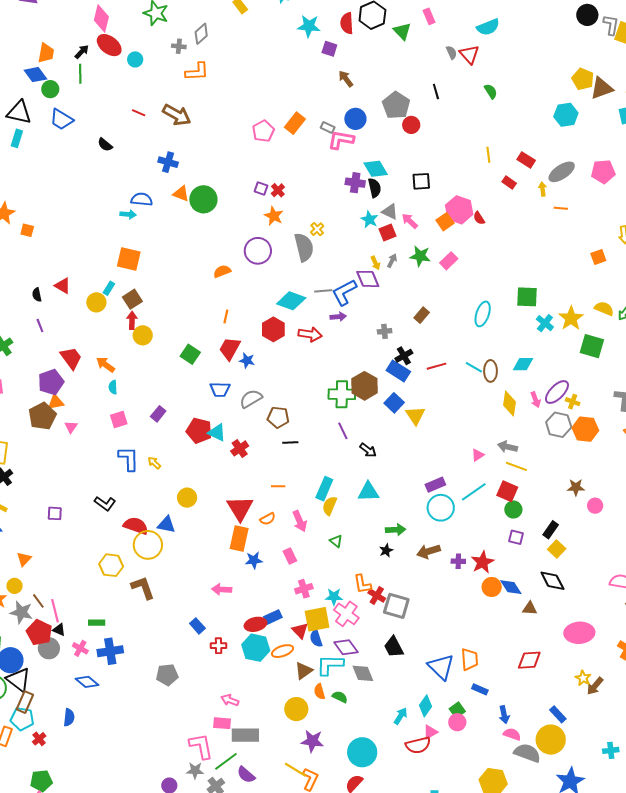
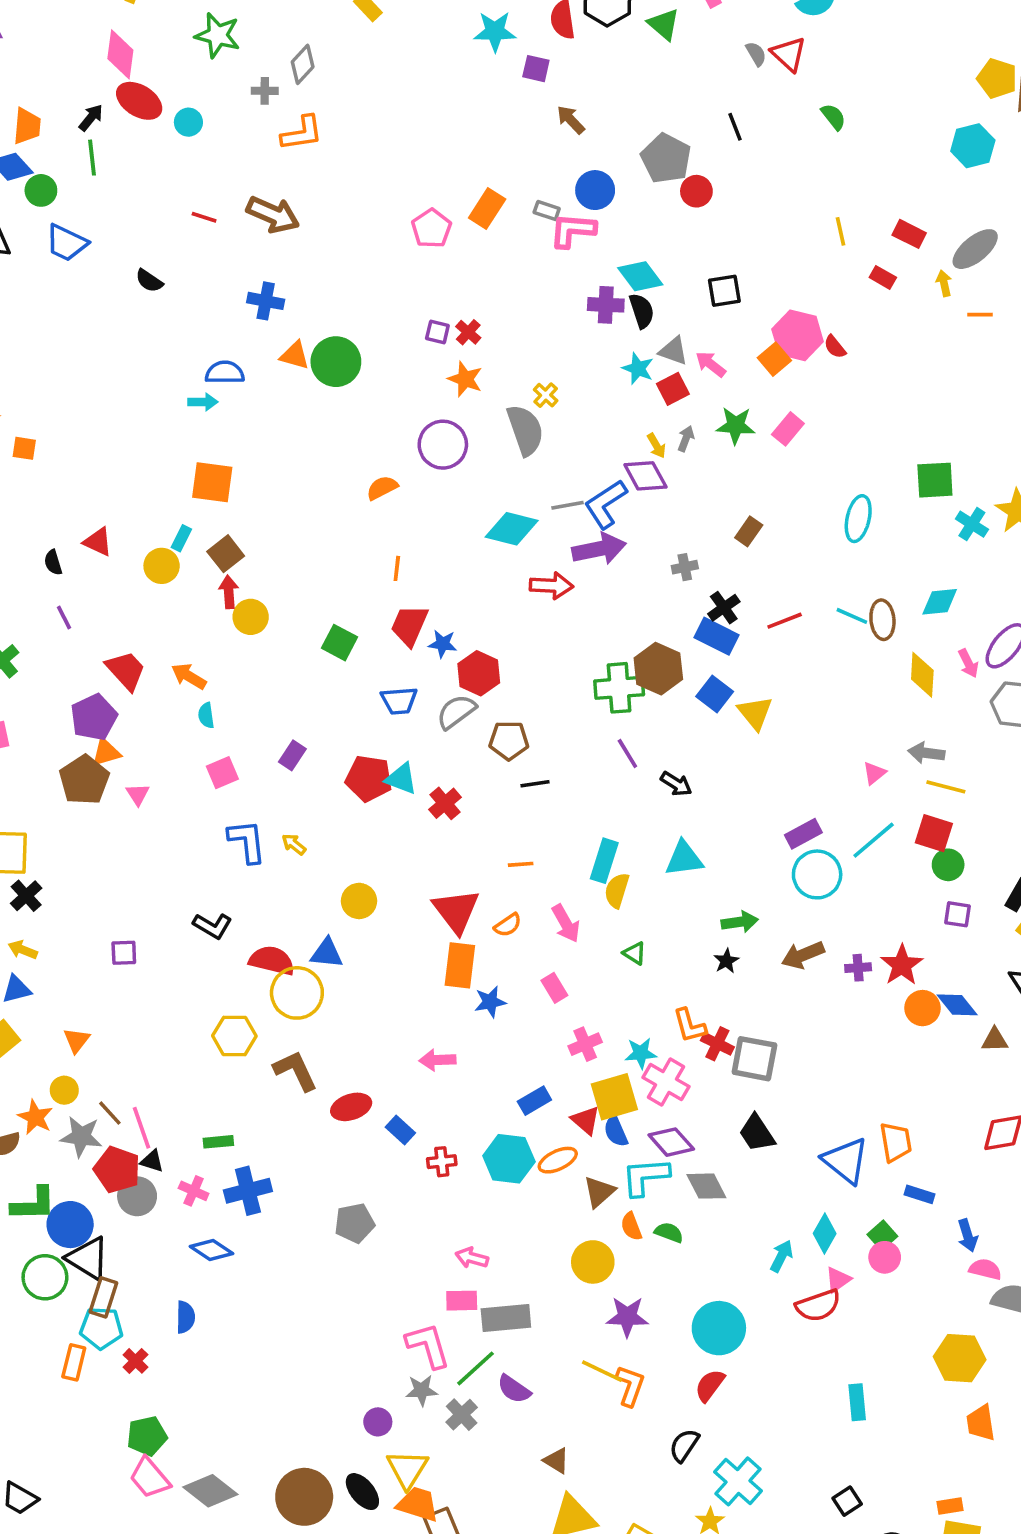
purple arrow: (338, 317) -> (599, 549), size x1.8
red hexagon: (273, 329) -> (479, 673), moved
red ellipse: (255, 624) -> (351, 1107), moved

